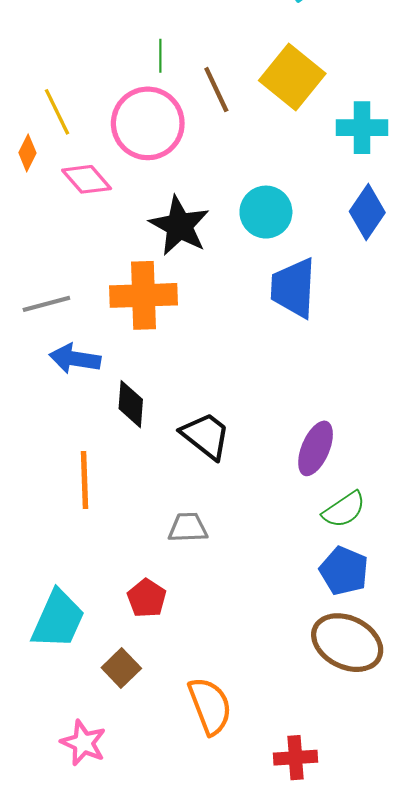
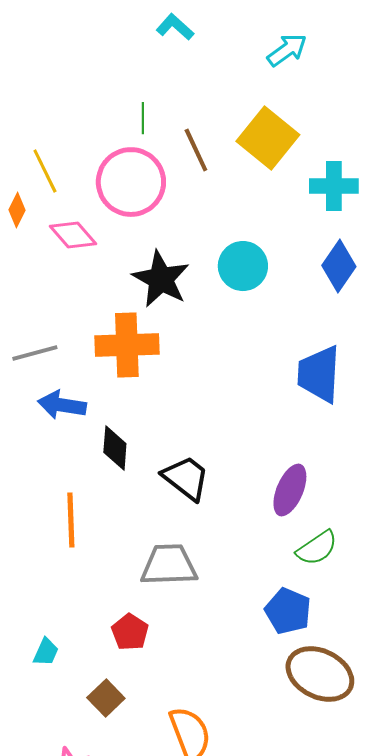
blue trapezoid: (293, 288) -> (319, 374), moved
gray trapezoid: (188, 528) -> (169, 565), size x1.5
blue pentagon: (344, 571) -> (288, 611), moved
cyan trapezoid: (58, 619) -> (46, 652), size x0.5

